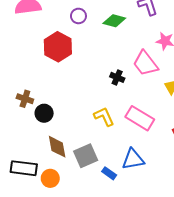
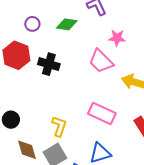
black cross: (117, 77) -> (49, 64), moved, size x1.5
yellow L-shape: (104, 117) -> (59, 126), moved, turned 50

